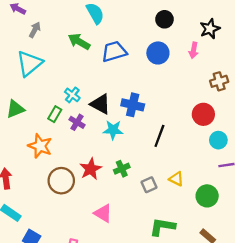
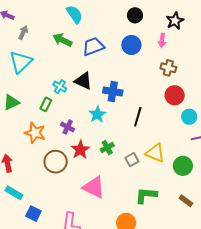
brown cross: (219, 81) -> (168, 68), moved, turned 35
black triangle: (100, 104) -> (83, 81), moved
purple cross: (77, 122) -> (68, 127), moved
cyan star: (113, 130) -> (97, 114), turned -30
yellow triangle: (176, 179) -> (155, 153), size x1.5
pink triangle: (103, 213) -> (94, 187), size x1.4

